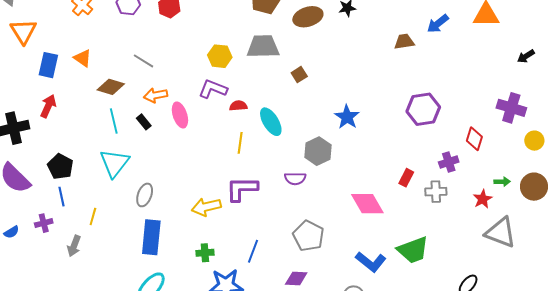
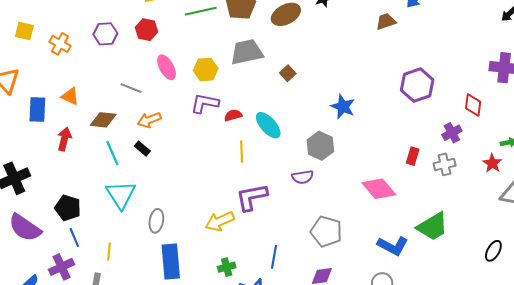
red arrow: (48, 106) -> (64, 139), moved
pink ellipse: (180, 115) -> (167, 67), moved
purple cross: (44, 223) -> (61, 267), size x1.4

